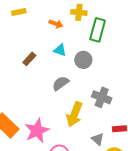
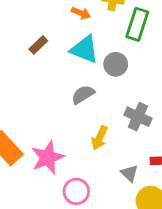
cyan triangle: (60, 50) -> (85, 49), size x1.6
brown rectangle: (29, 59) -> (38, 45), moved
yellow arrow: (74, 114) -> (100, 138), size x0.7

